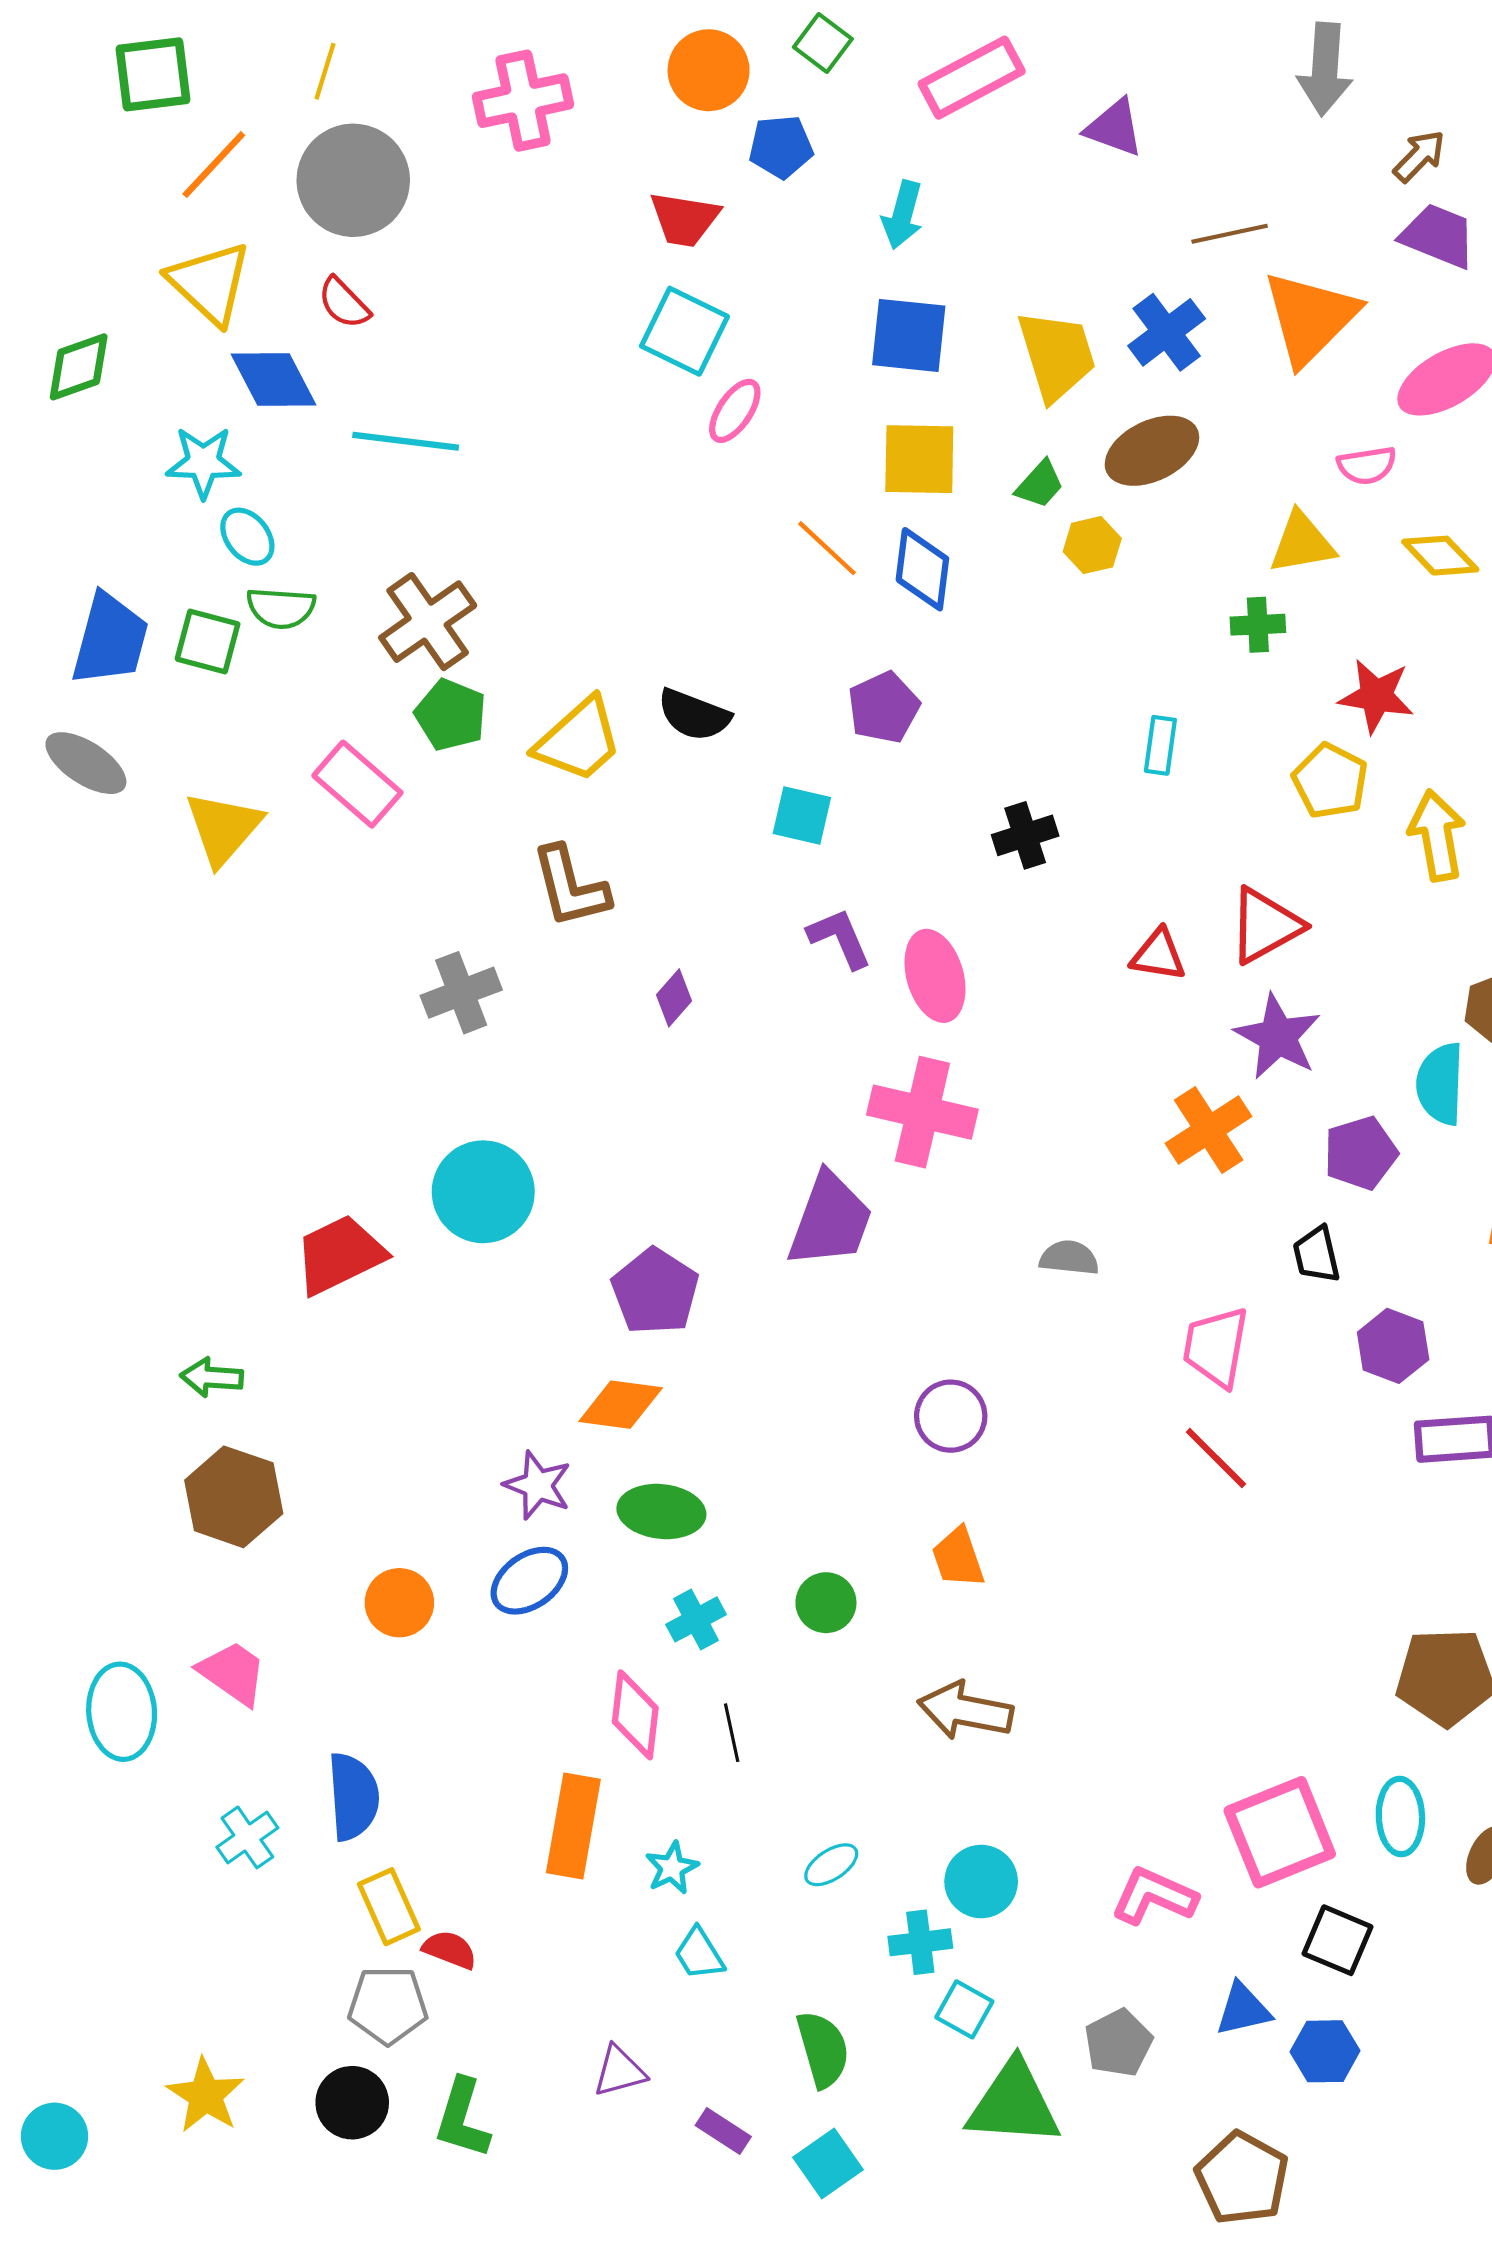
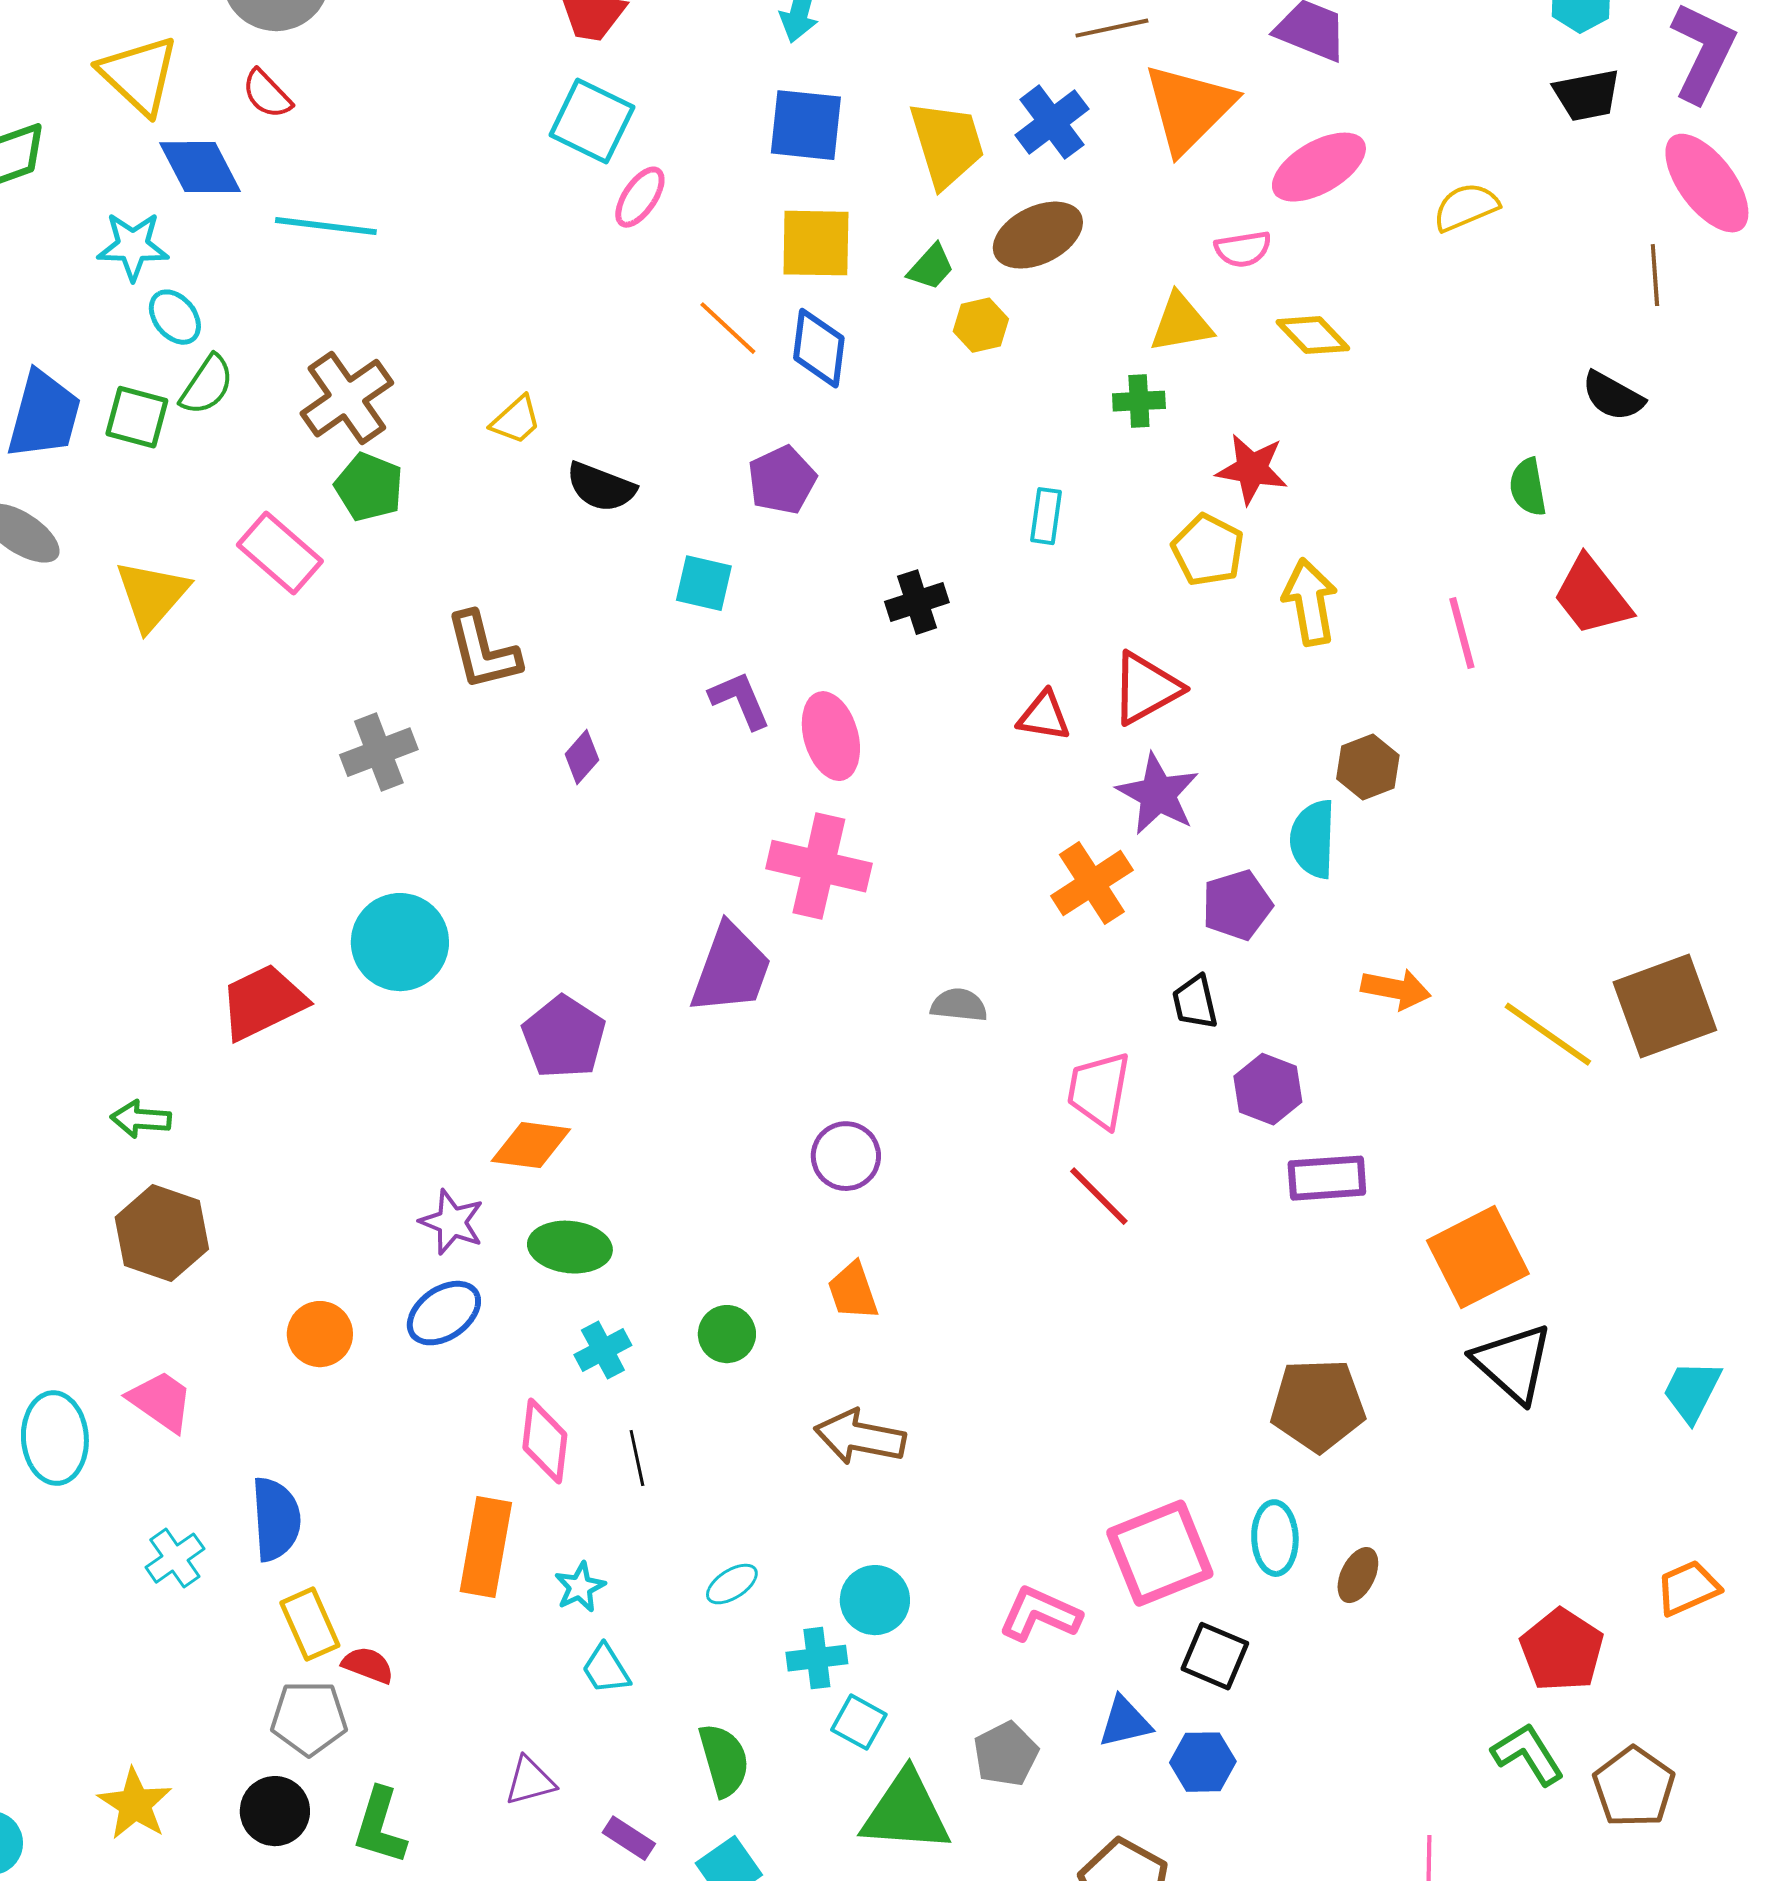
green semicircle: (281, 608) -> (207, 385), turned -60
yellow trapezoid: (579, 740) -> (516, 420), moved, size x0.6

